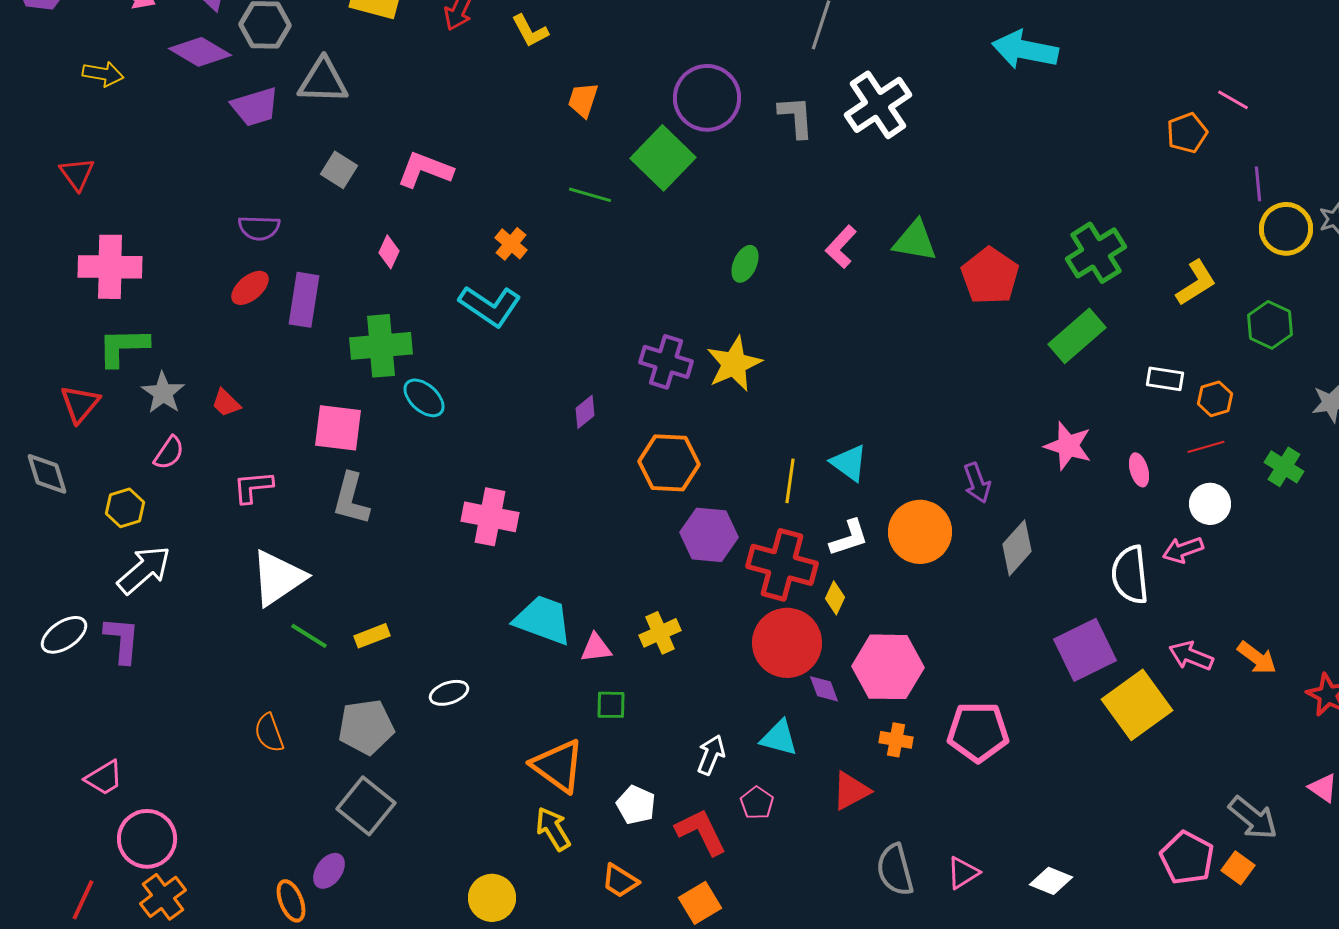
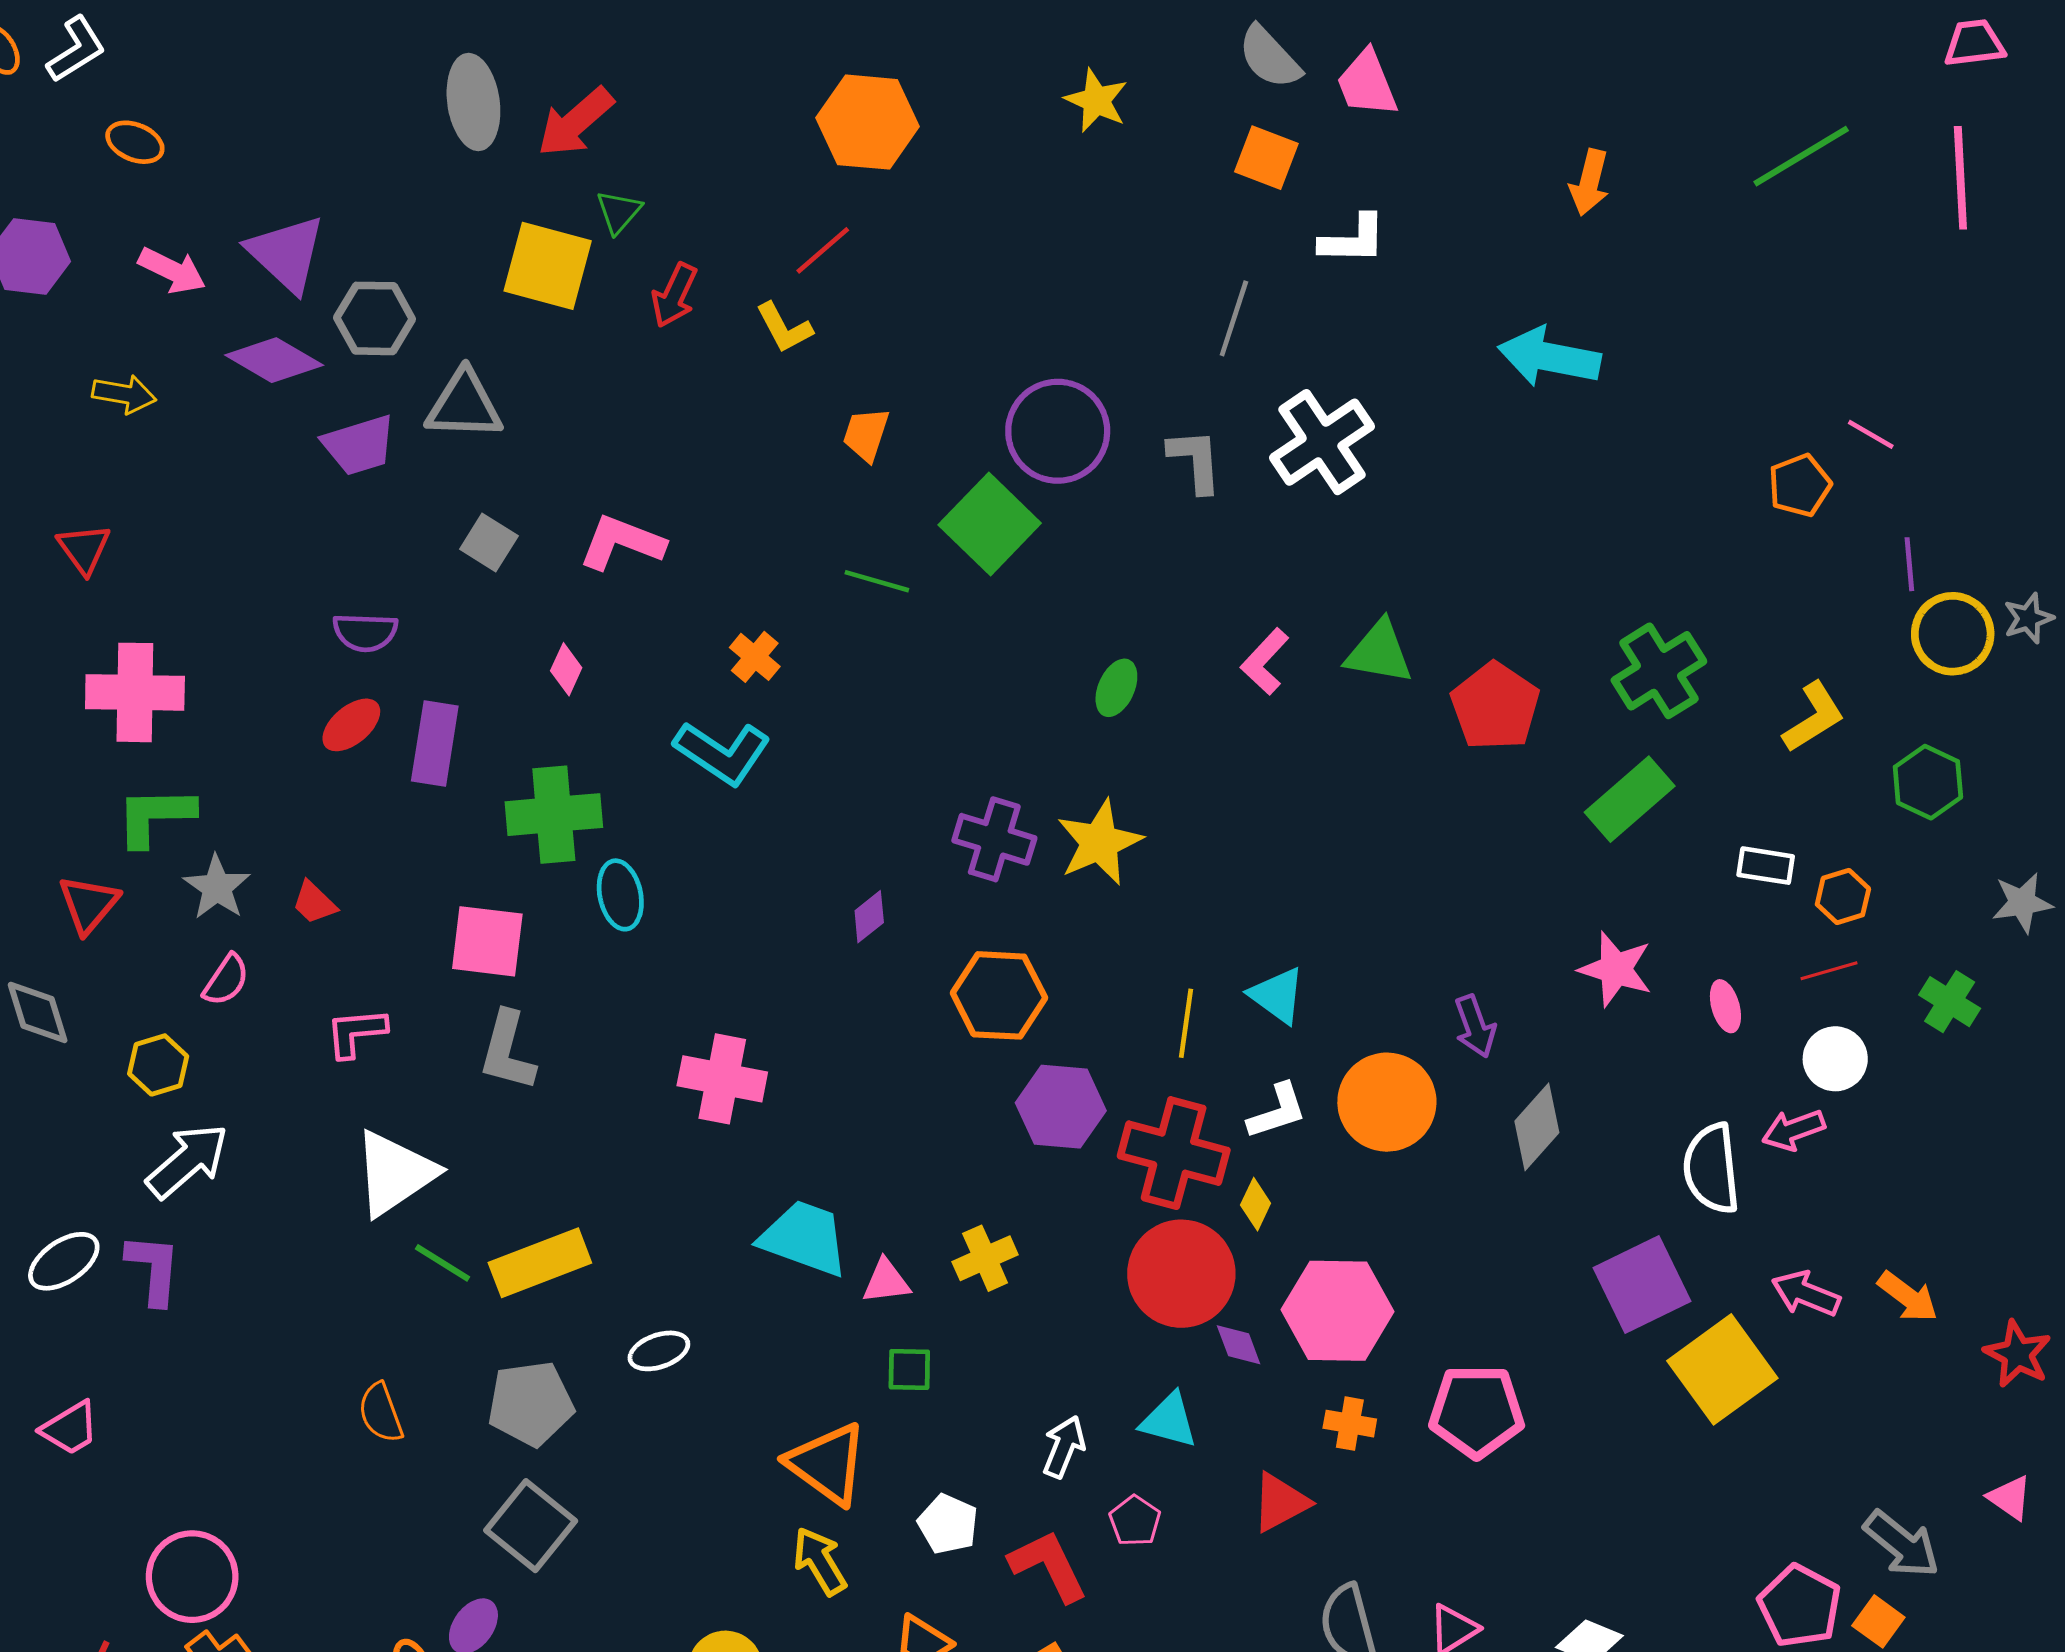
cyan ellipse: (424, 398) -> (620, 895), turned 36
yellow rectangle: (372, 636) -> (540, 1263), size x1.8
pink trapezoid: (104, 778) -> (70, 1428), moved

